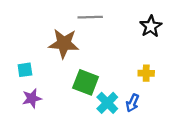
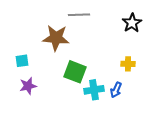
cyan cross: (107, 103) -> (94, 90), turned 36

